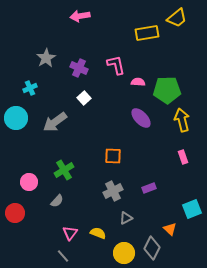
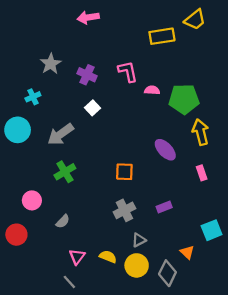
purple ellipse: (141, 118) -> (165, 150), moved
green cross: (64, 170) -> (65, 172), moved
yellow circle: (124, 253) -> (137, 265), moved

